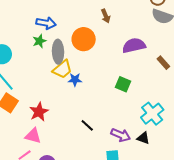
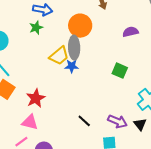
purple semicircle: (134, 45) -> (130, 32), size x0.7
gray ellipse: (58, 52) -> (74, 48), moved
black line: (87, 125) -> (84, 121), moved
black triangle: (143, 138) -> (140, 124), turned 32

